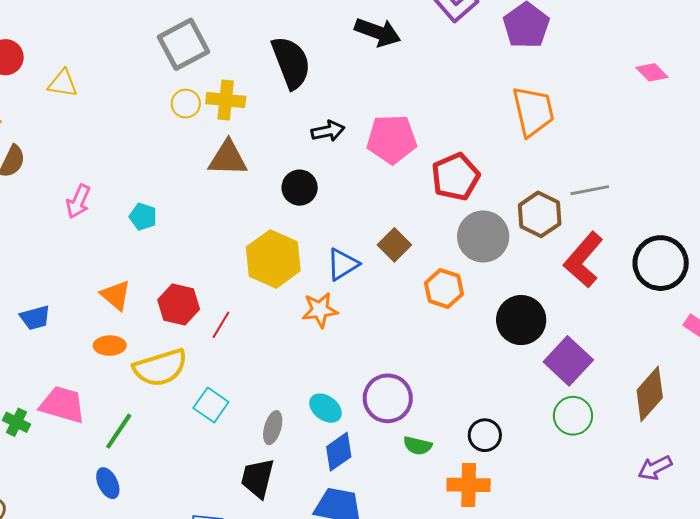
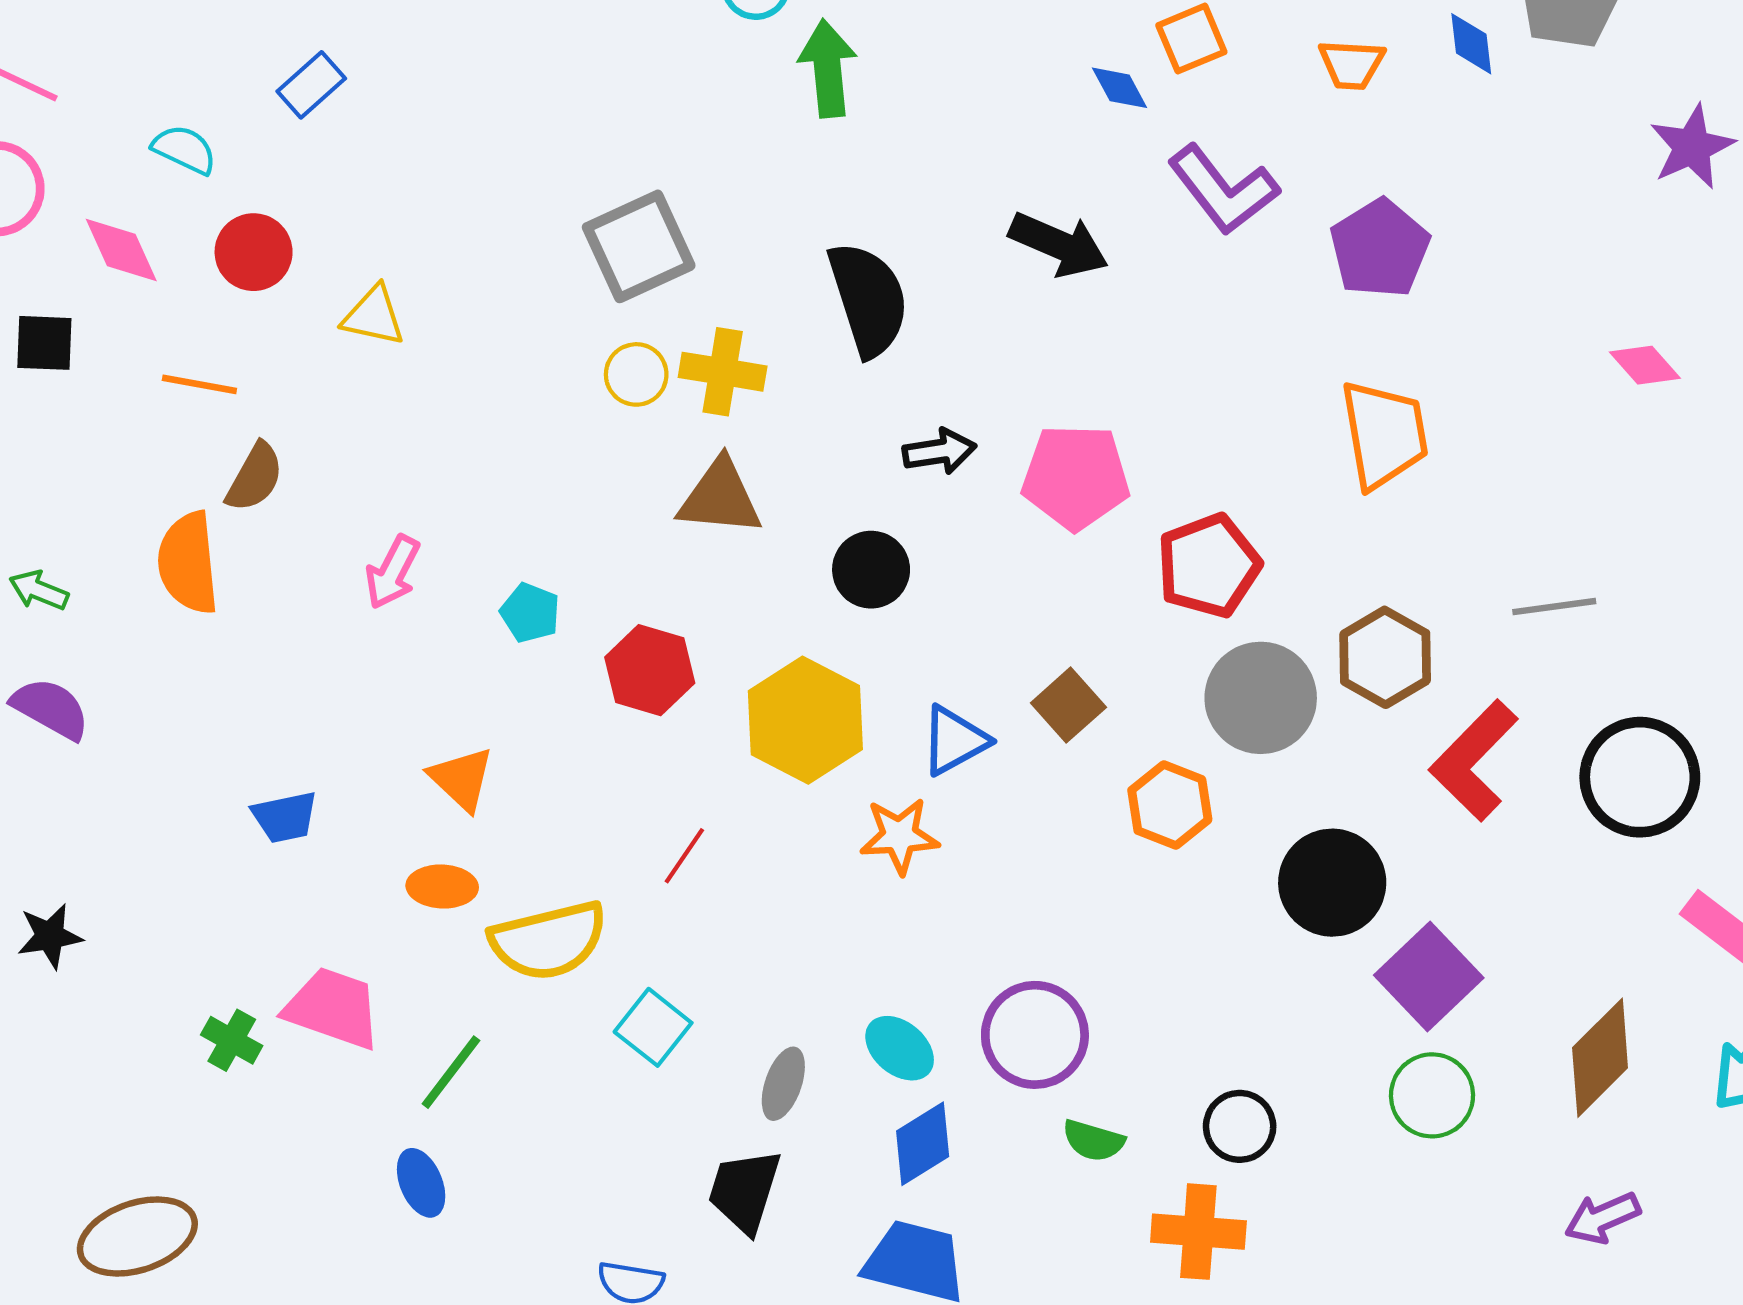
gray line: (590, 190) -> (1554, 607), moved
red hexagon: (179, 305) -> (650, 670), moved

